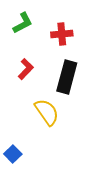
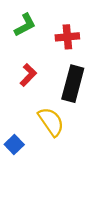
blue square: (13, 154) -> (14, 145), moved

